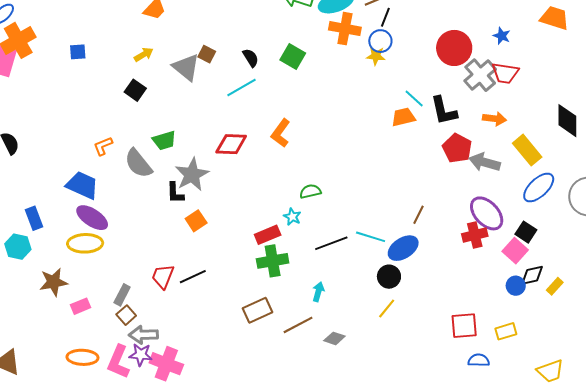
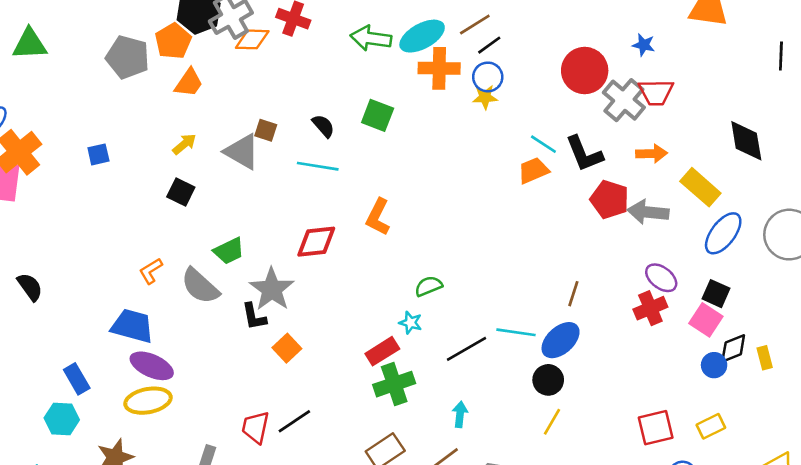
black line: (385, 17) -> (489, 45), turned 42
cyan line: (241, 87) -> (318, 166), turned 48
purple ellipse: (487, 213) -> (661, 278), size x0.7
yellow rectangle: (555, 286) -> (765, 358), turned -48

